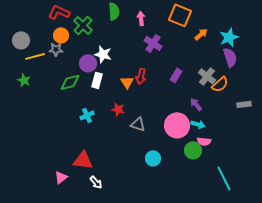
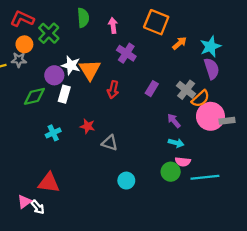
orange triangle: (127, 82) -> (90, 70), moved, size x1.5
pink circle: (177, 125) -> (210, 116), moved
cyan line: (224, 178) -> (205, 177), moved, turned -70
white arrow: (96, 182) -> (38, 207), moved

